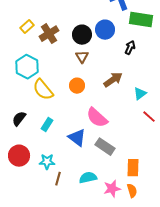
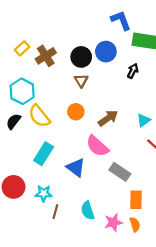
brown arrow: (113, 80) -> (108, 118), moved
black semicircle: (19, 119) -> (14, 121), moved
cyan rectangle: (47, 125) -> (44, 154), size x1.5
gray rectangle: (105, 147) -> (120, 172), moved
cyan semicircle: (88, 178) -> (88, 211), turned -96

